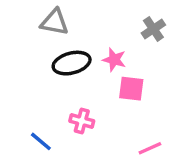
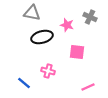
gray cross: (153, 29) -> (90, 17), turned -32
pink star: (114, 60) -> (67, 25), moved

